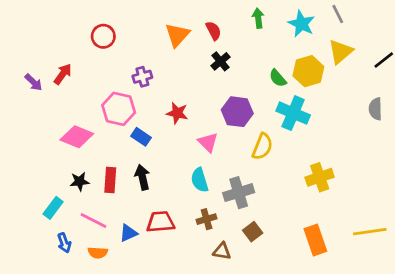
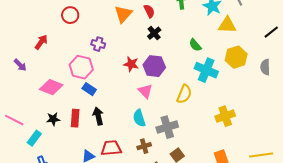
yellow triangle: (341, 52) -> (227, 25), moved, turned 42
yellow hexagon: (308, 71) -> (236, 57), moved
purple cross: (142, 77) -> (98, 44), turned 32
purple arrow: (33, 82) -> (20, 65), moved
purple hexagon: (237, 112) -> (154, 66), moved
red star: (177, 113) -> (131, 64), moved
blue rectangle: (141, 137) -> (89, 89), moved
pink line: (93, 220) -> (14, 120), moved

